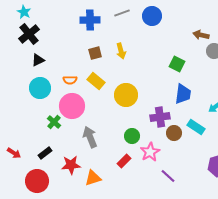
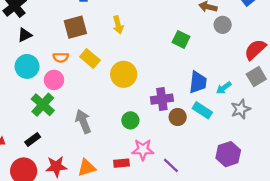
brown square: (95, 53) -> (75, 27), moved, size x1.5
blue trapezoid: (183, 94) -> (198, 82), moved
pink circle: (72, 106) -> (54, 80), moved, size x0.7
green cross: (54, 122) -> (43, 105), size x1.5
pink star: (150, 152) -> (143, 150), moved, turned 30
red rectangle: (124, 161) -> (121, 163), moved, turned 40
red star: (71, 165) -> (56, 166), moved

